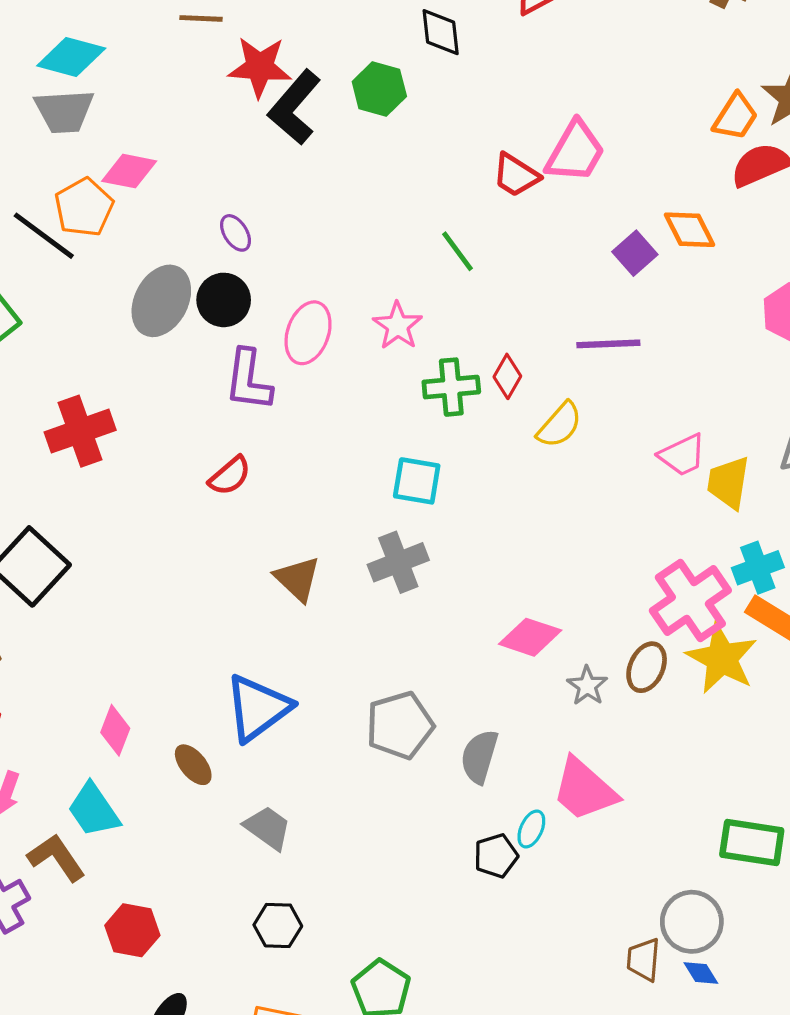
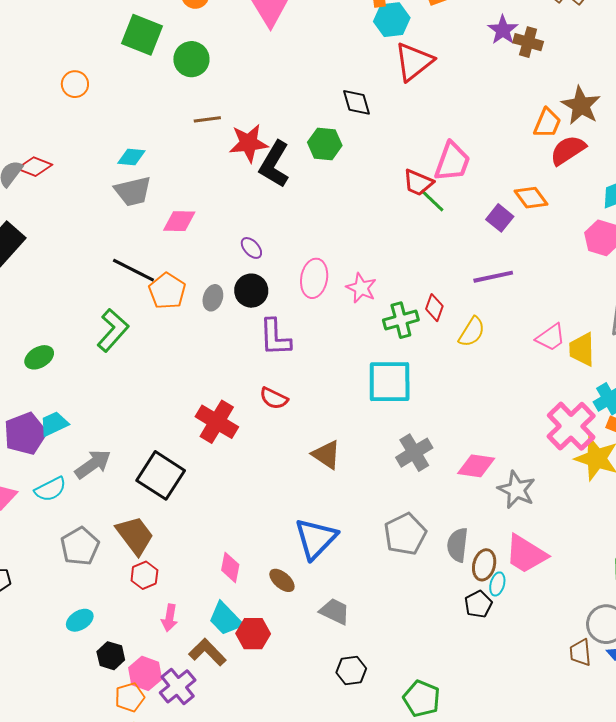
cyan diamond: (71, 57) -> (131, 157), size x0.7
orange pentagon: (84, 207) -> (167, 291), moved
green line: (458, 251) -> (432, 200), moved
gray ellipse: (161, 301) -> (213, 298), size x0.6
pink ellipse: (308, 333) -> (314, 278), moved
red cross: (80, 431) -> (217, 422), moved, turned -30
red semicircle: (230, 476) -> (274, 398), turned 76
cyan square: (417, 481) -> (390, 382), size x1.5
gray cross: (398, 562) -> (414, 453), moved
brown ellipse: (647, 667) -> (484, 565), moved
gray star: (587, 686) -> (517, 490), size x1.5
red hexagon: (132, 930) -> (253, 634), moved

